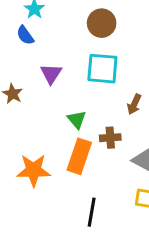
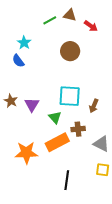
cyan square: (102, 69) -> (70, 96), moved
purple triangle: (51, 74) -> (32, 105), moved
orange rectangle: (79, 156) -> (57, 142), turned 45

